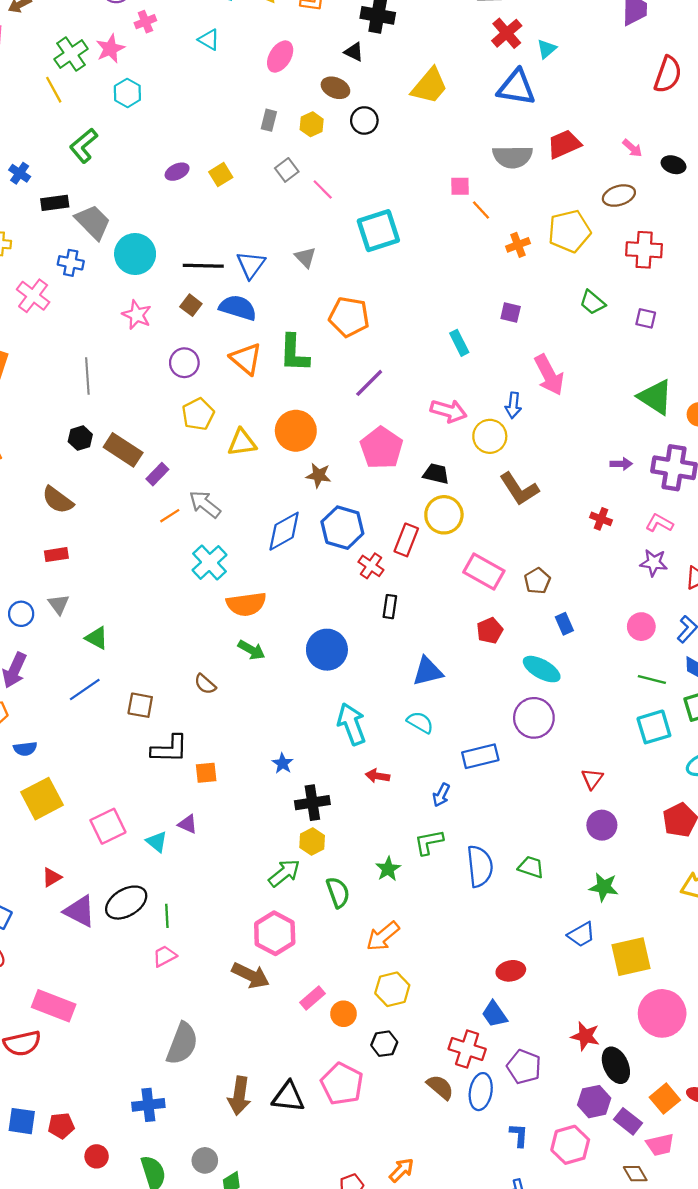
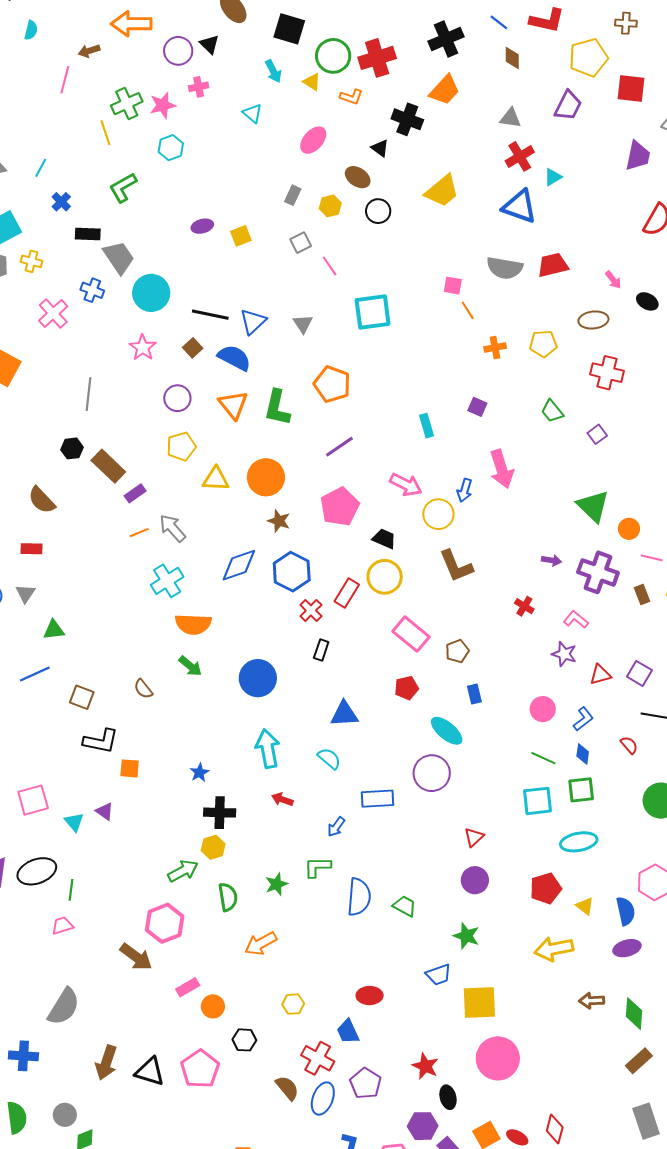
yellow pentagon: (569, 231) -> (543, 344), size x0.7
purple square: (646, 318) -> (597, 434), turned 30
green triangle: (97, 638) -> (54, 630), turned -45
yellow hexagon: (392, 989) -> (293, 1004), moved, size x0.7
black ellipse: (616, 1065) -> (448, 1097), size x0.7

